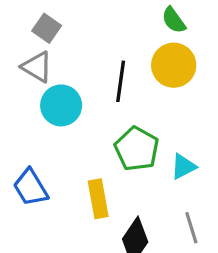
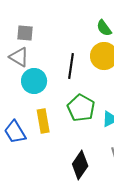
gray square: (47, 28) -> (25, 33), turned -30
yellow rectangle: (98, 199) -> (43, 121), moved

